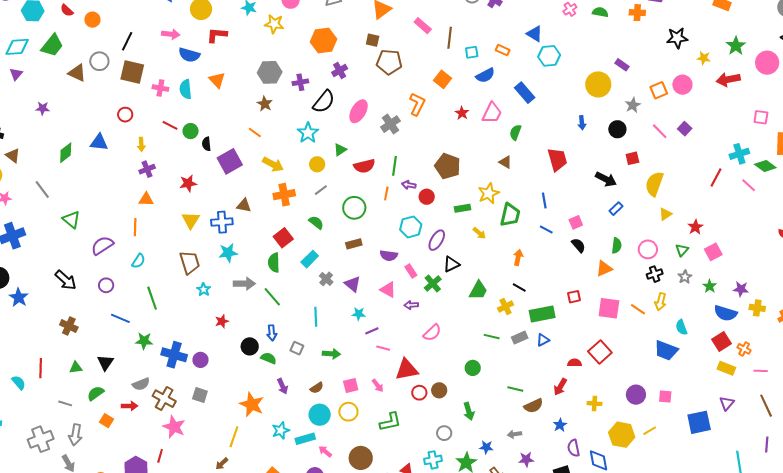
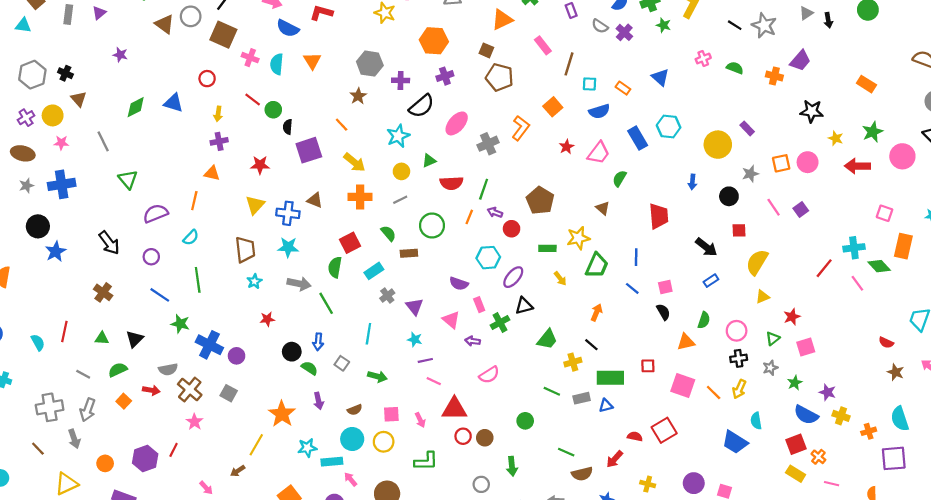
cyan hexagon: (549, 56) -> (669, 126), moved
brown rectangle: (354, 244) -> (409, 253), moved
pink star: (174, 427) -> (194, 422), size x0.7

